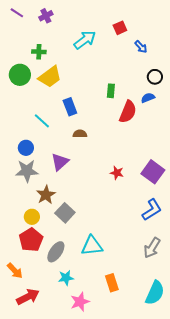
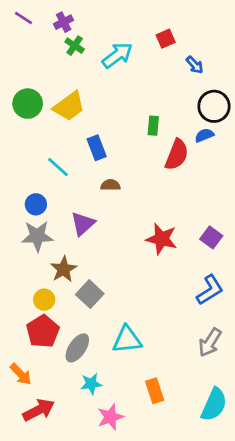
green cross: (39, 52) -> (75, 46), moved, turned 32
black circle: (155, 77) -> (214, 106), size x1.5
purple square: (153, 172) -> (211, 237), size x0.7
red star: (117, 173) -> (162, 239), size x1.6

